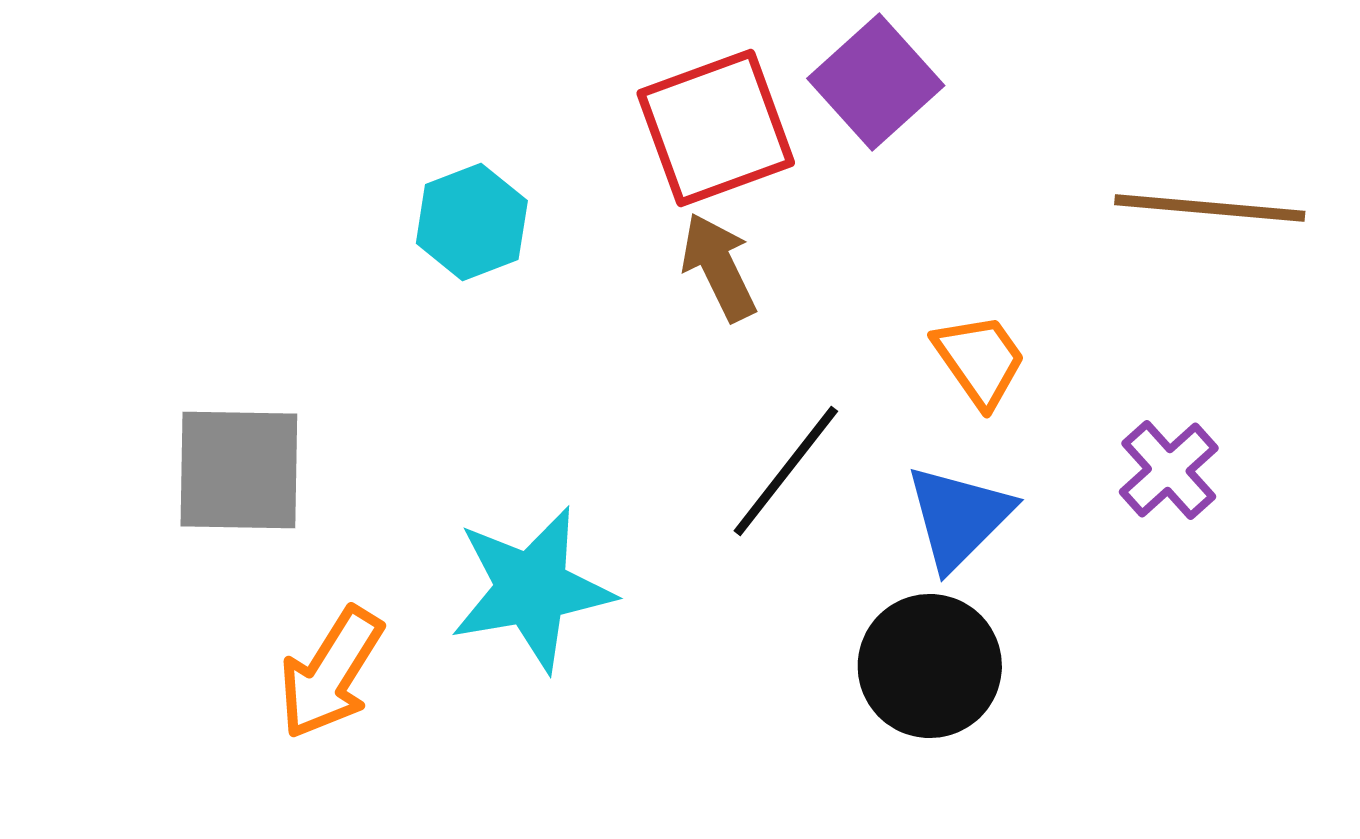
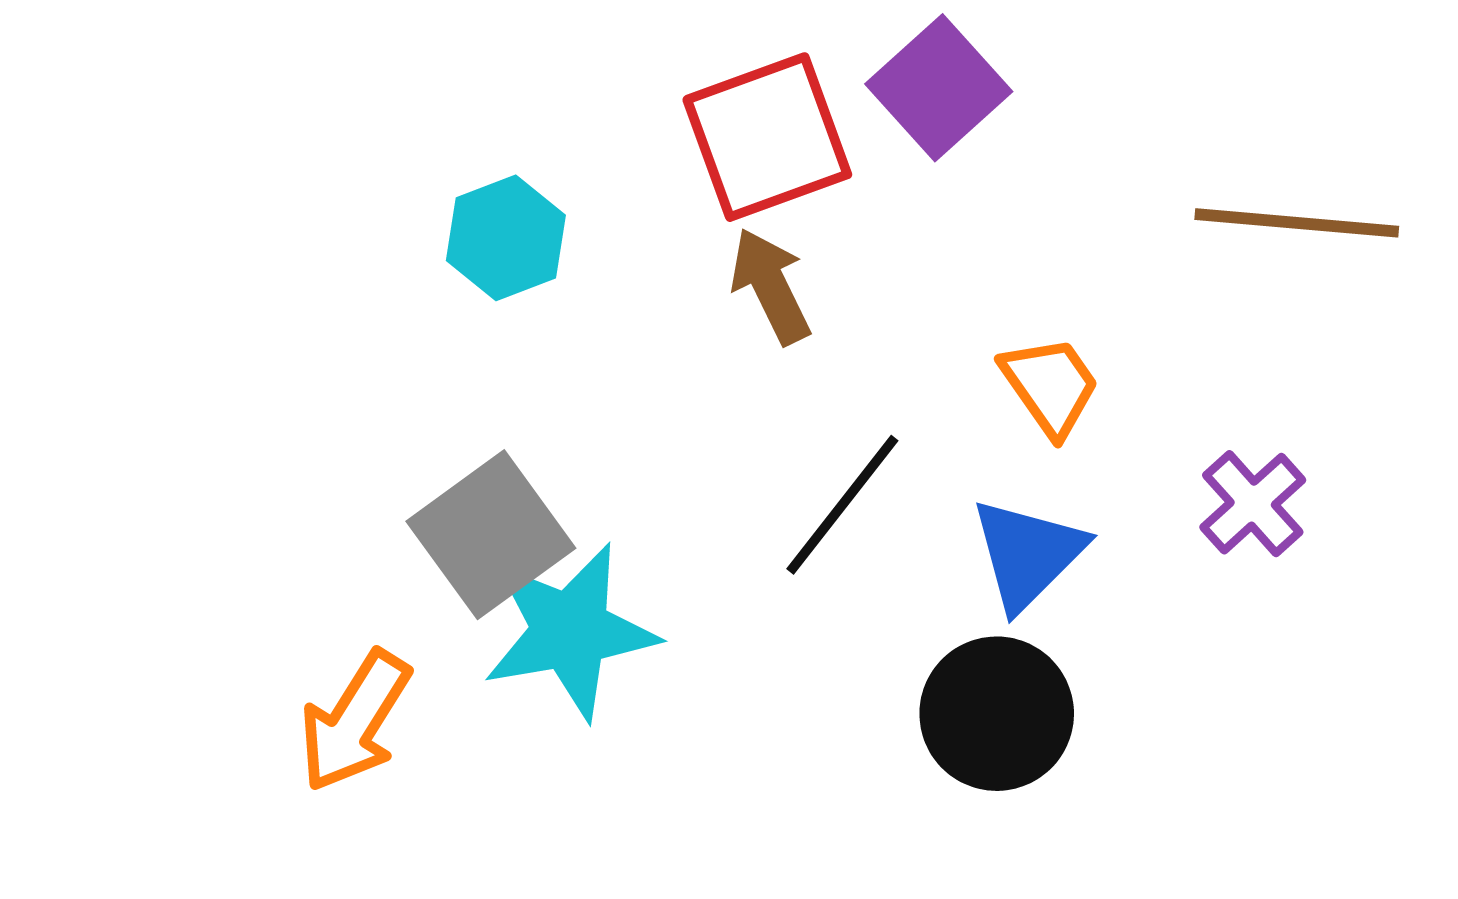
gray square: (239, 470) -> (491, 535), moved, turned -37

